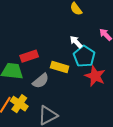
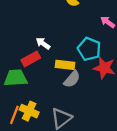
white arrow: (76, 42) -> (43, 43), moved
gray semicircle: (41, 81) -> (72, 79), moved

